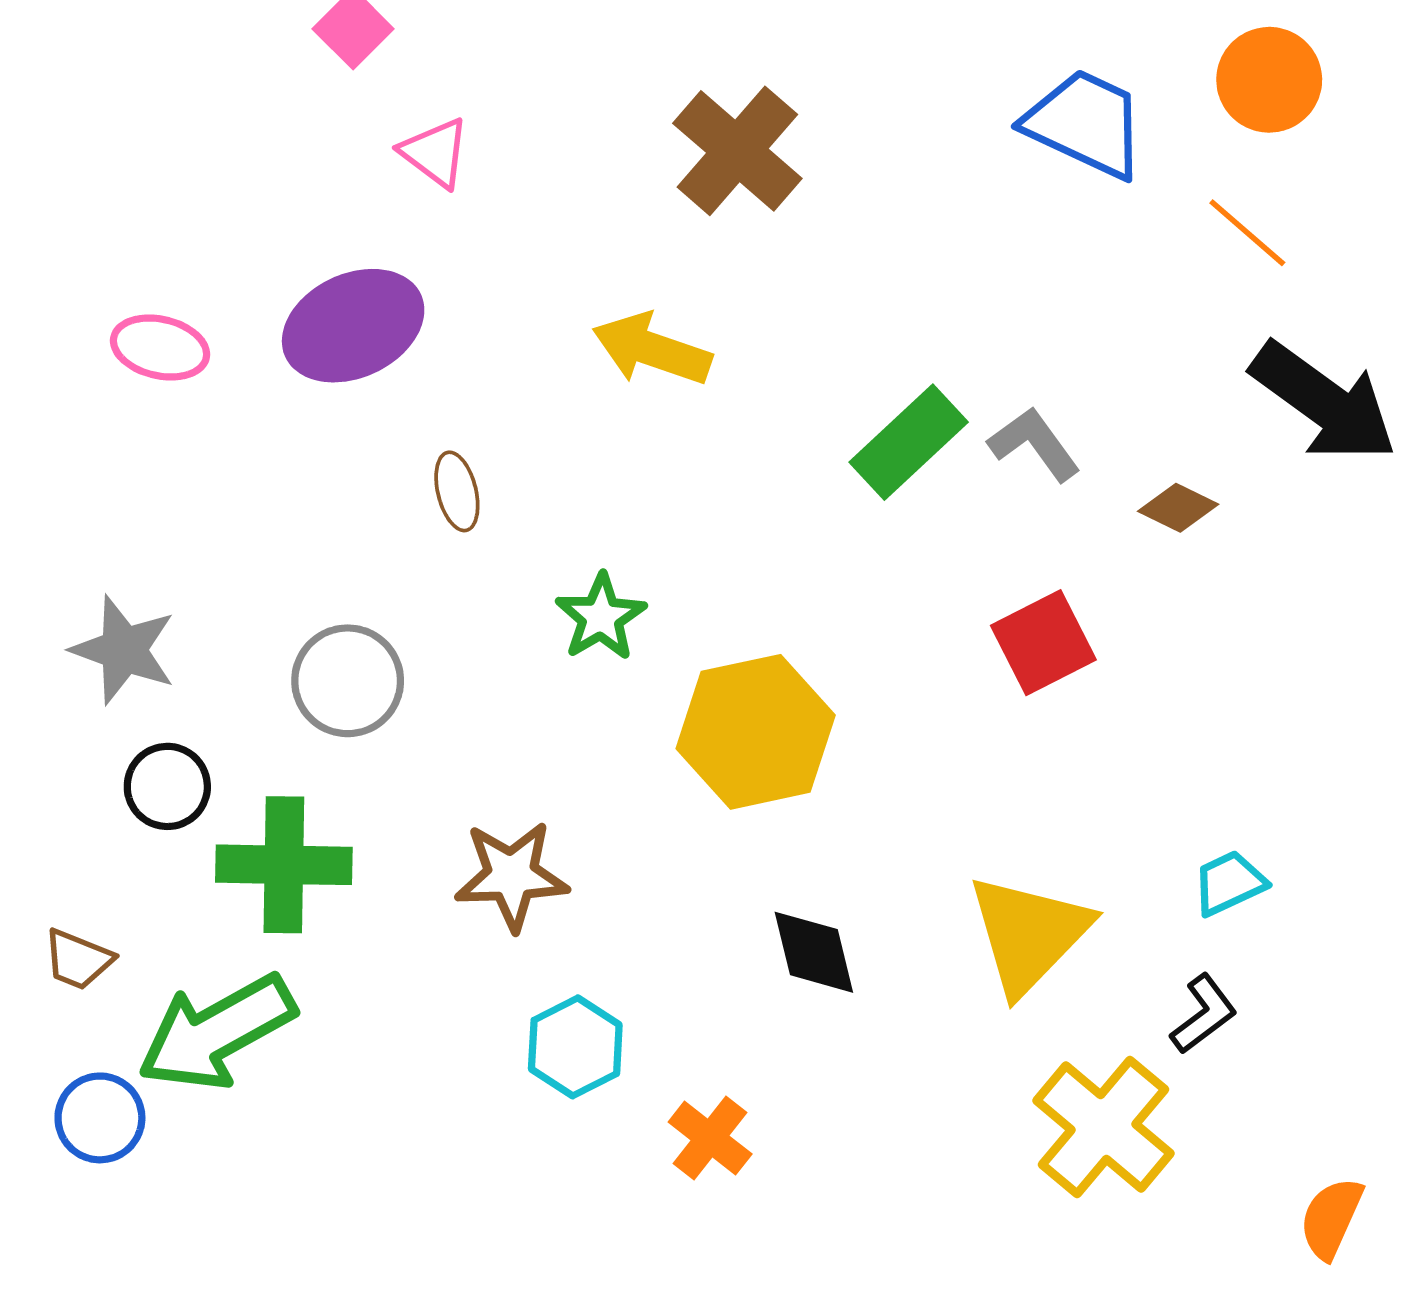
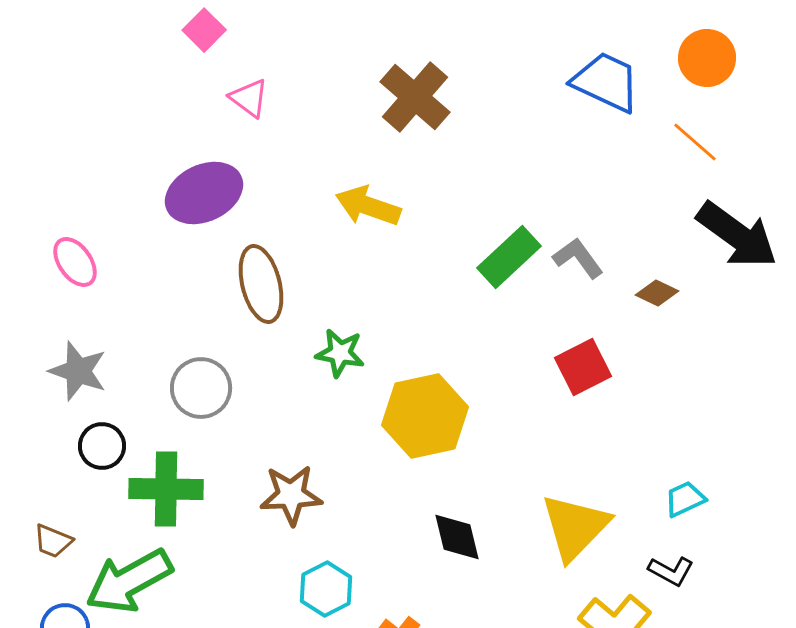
pink ellipse: (160, 348) -> (75, 262), moved, turned 42
brown ellipse: (457, 491) -> (261, 284), size x1.8
green star: (601, 617) -> (340, 353), turned -30
black L-shape: (1204, 1014) -> (671, 571), turned 66

